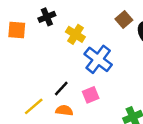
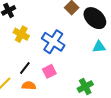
yellow cross: (75, 34) -> (21, 34), moved

